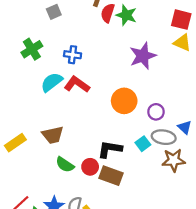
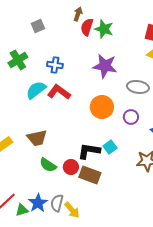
purple star: (143, 56) -> (105, 66), moved, turned 30
gray ellipse: (164, 137) -> (138, 87), moved
cyan square: (143, 144) -> (110, 147), moved

